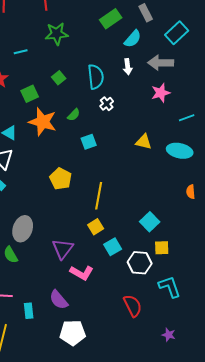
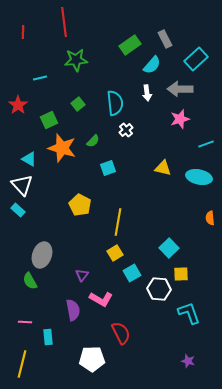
purple triangle: (63, 249) -> (82, 275), size x0.6
purple semicircle: (59, 300) -> (73, 310), moved, turned -150
red semicircle: (133, 306) -> (121, 333), moved

